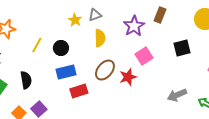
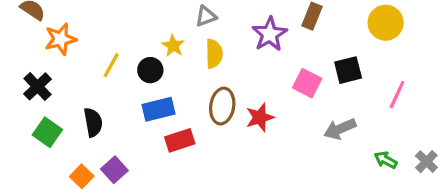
yellow star: (75, 20) -> (173, 46), moved
pink square: (144, 56) -> (307, 83), moved, turned -30
brown ellipse: (105, 70) -> (222, 106), turned -30
gray arrow: (177, 95) -> (340, 129), moved

